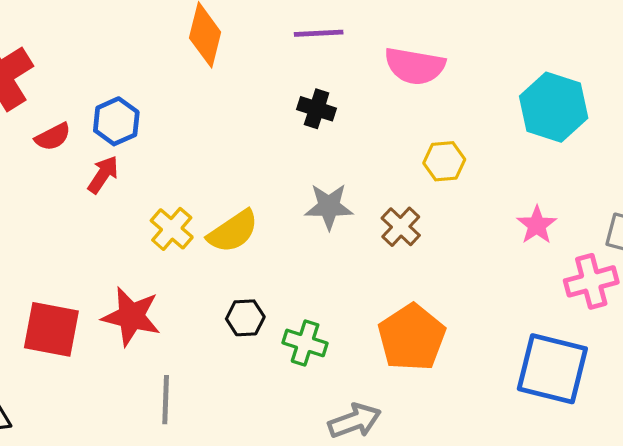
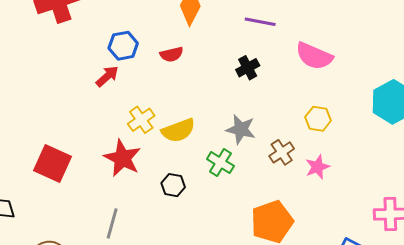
black cross: (317, 109) -> (248, 68), turned 30
red semicircle: (53, 137) -> (172, 54), moved
pink star: (537, 225) -> (317, 167), moved
red star: (131, 316) -> (122, 158), moved
green cross: (305, 343) -> (220, 163), moved

